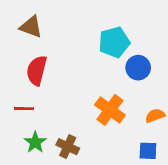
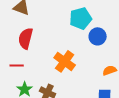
orange cross: (110, 110) -> (65, 61), moved

